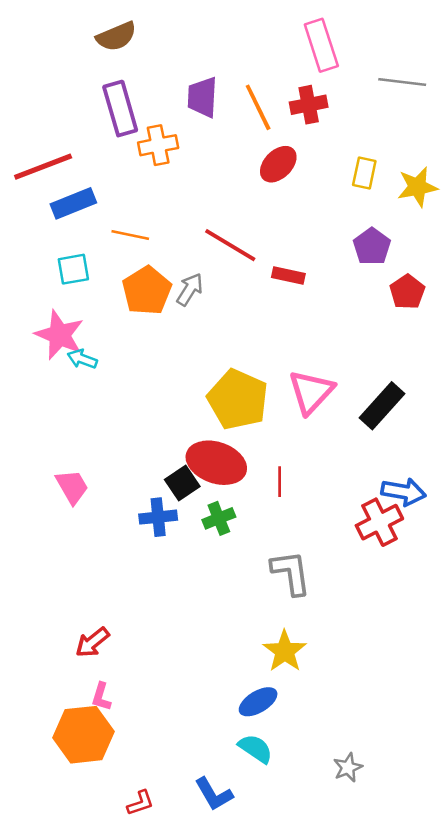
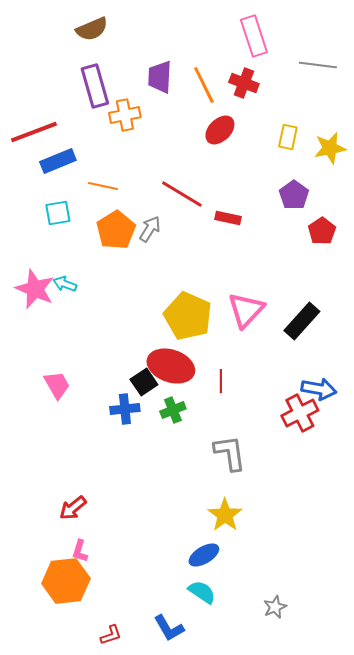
red cross: (309, 105) -> (244, 83), turned 32
pink star: (59, 335) -> (35, 289), moved

